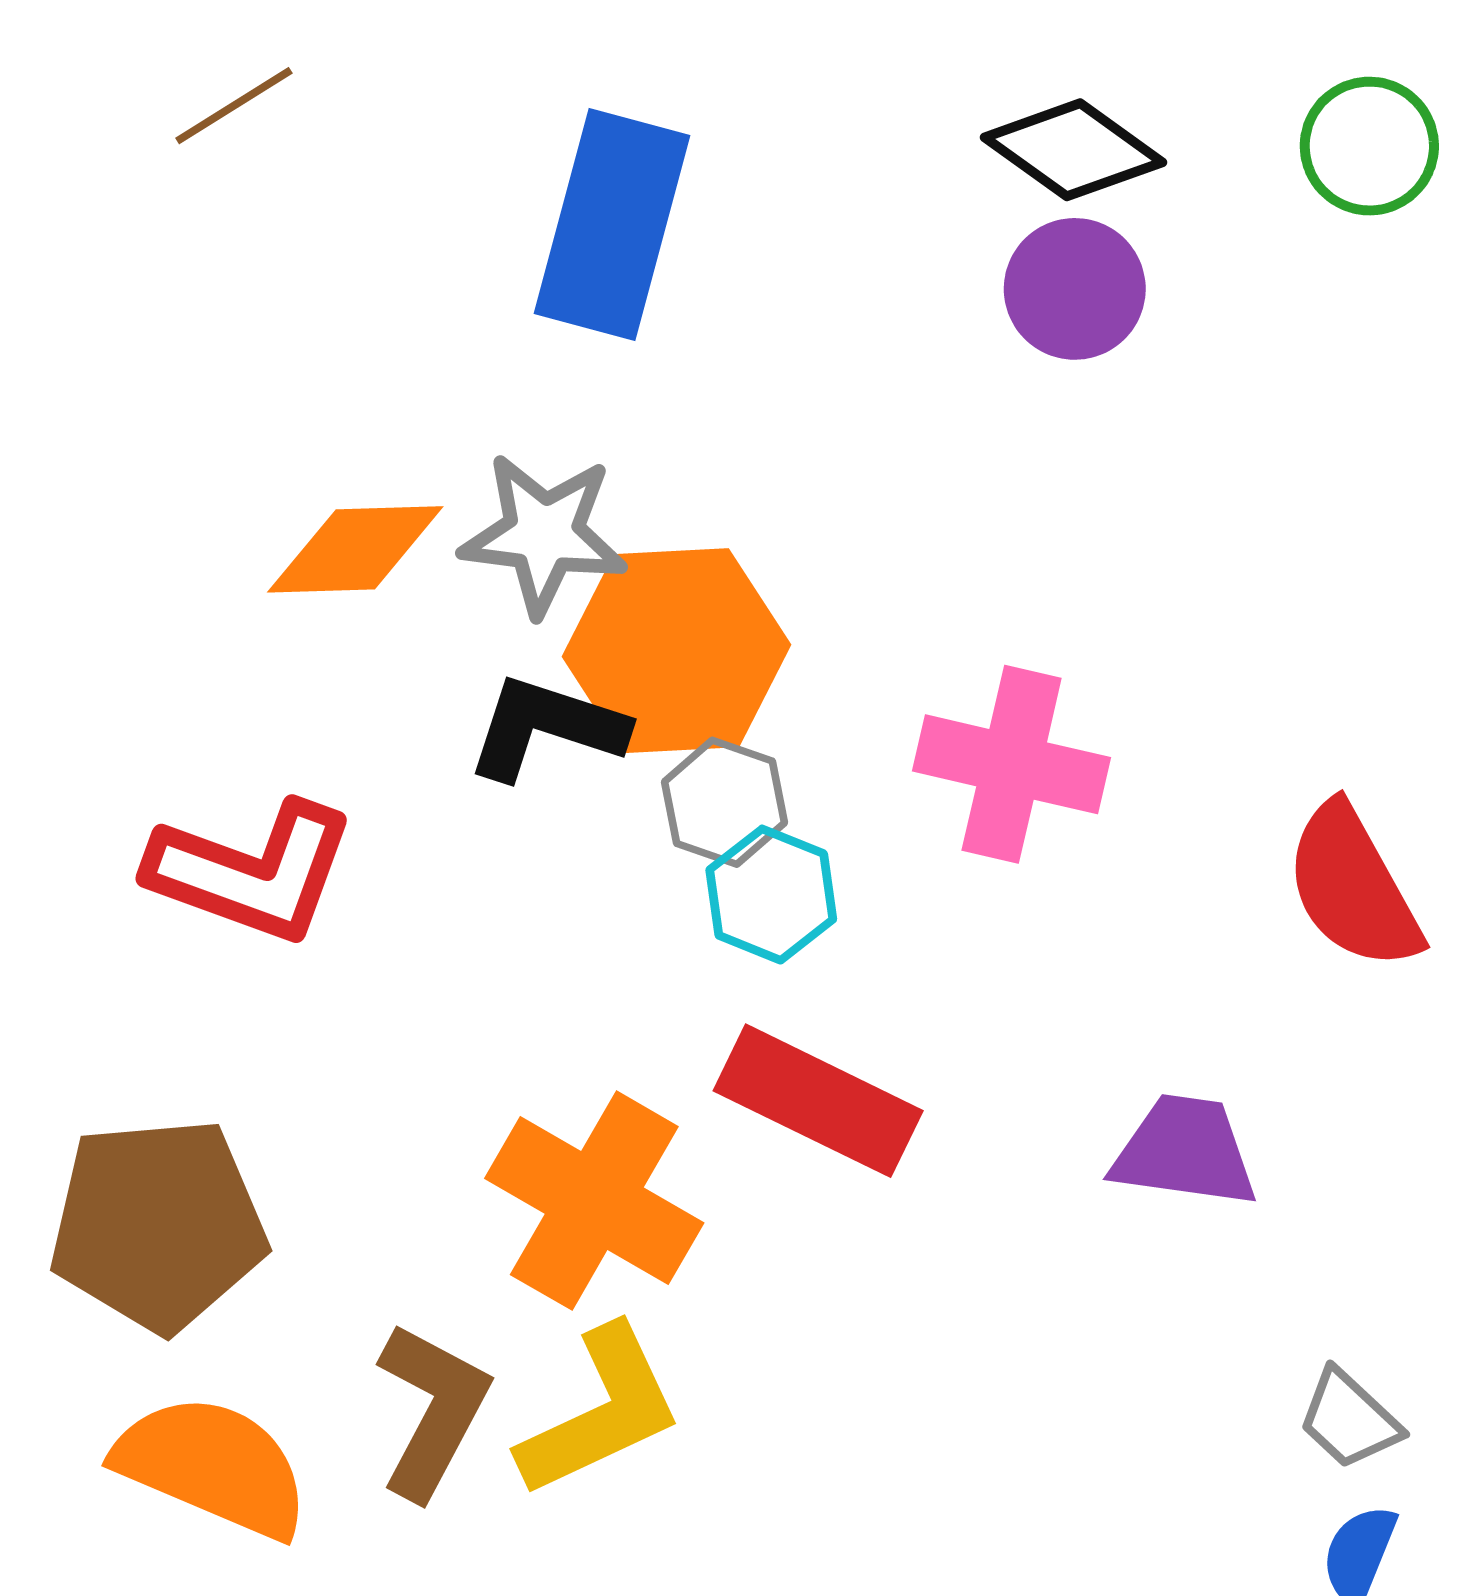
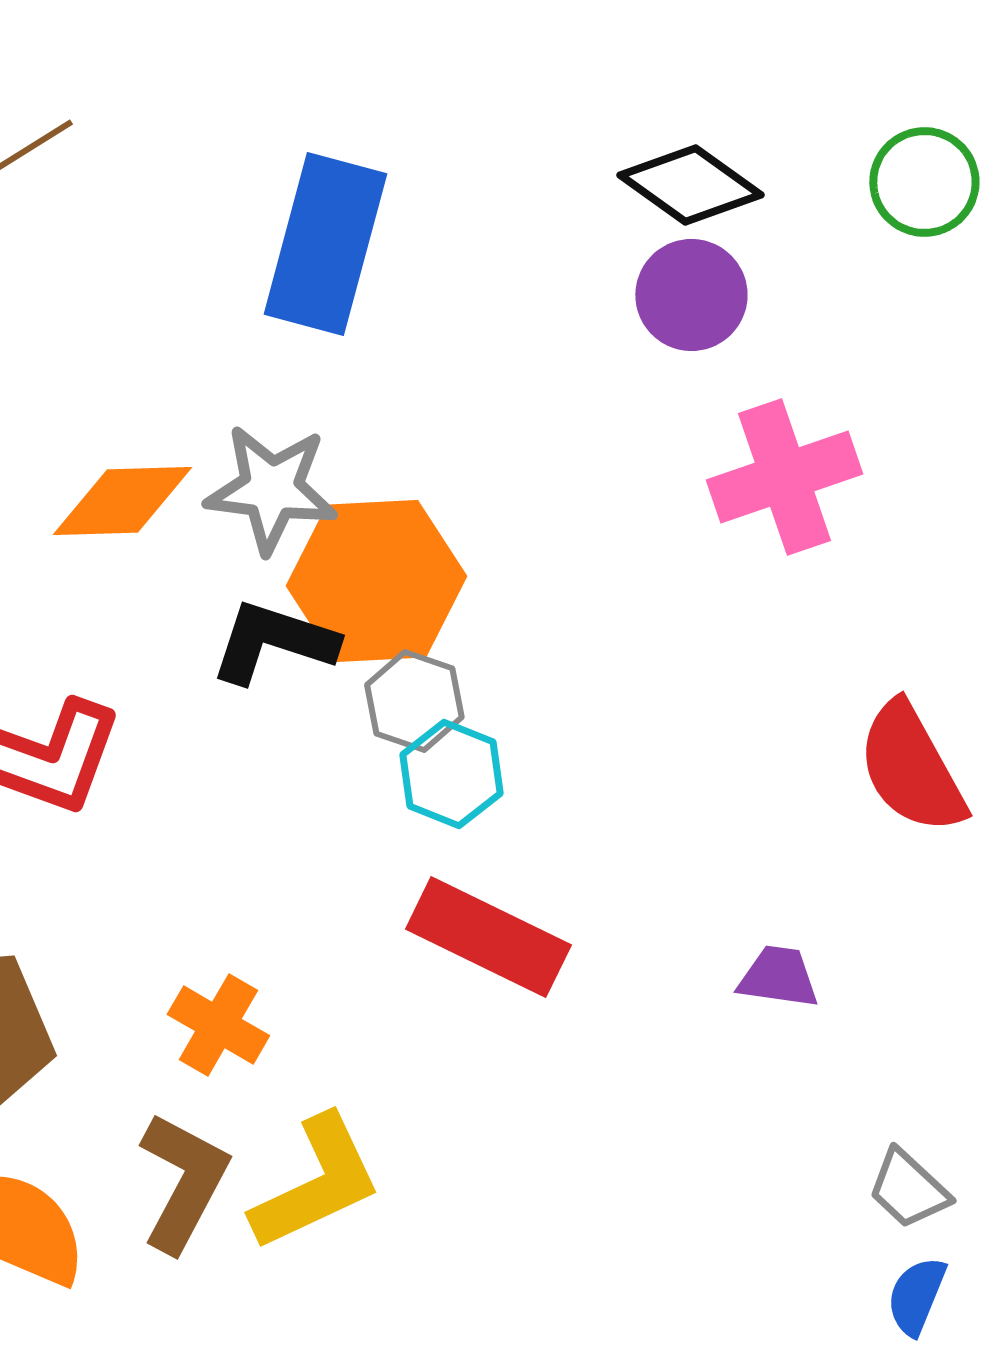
pink cross: (1012, 764) -> (784, 477), moved, turned -32
purple trapezoid: (1185, 1151) -> (778, 977), size x0.7
orange cross: (594, 1201) -> (218, 1025), moved, size x0.6

